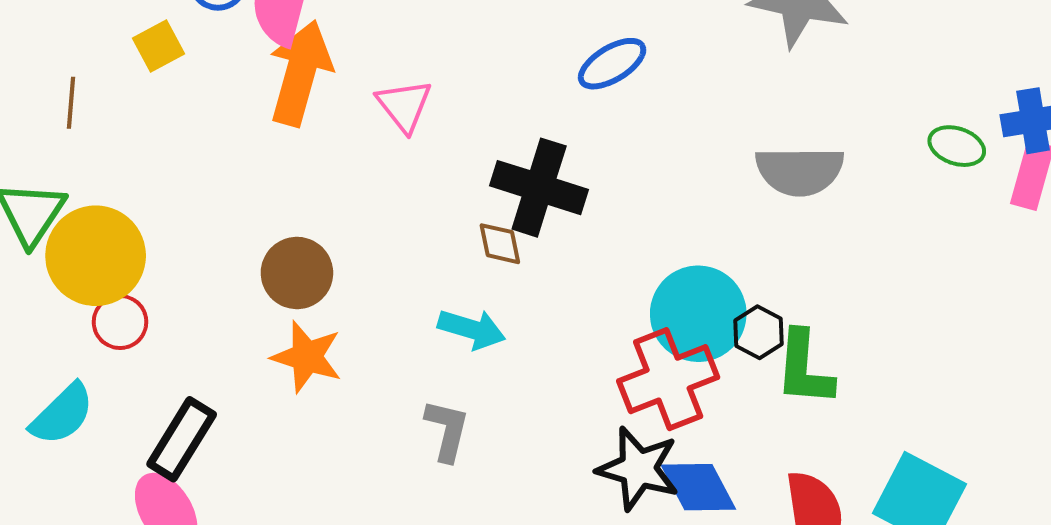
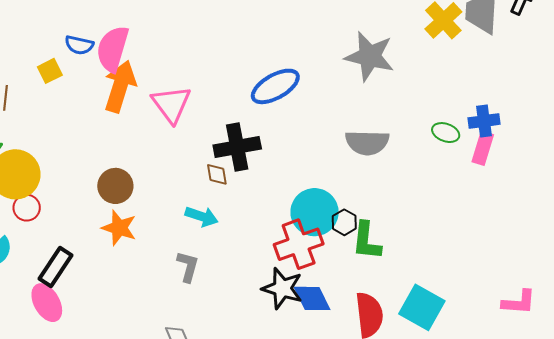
blue ellipse: (612, 64) -> (275, 86), size x1.4
pink triangle: (404, 106) -> (171, 104), size x1.4
black cross: (539, 188) -> (237, 147), turned -30

